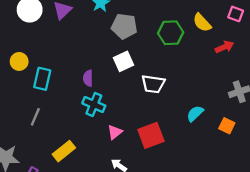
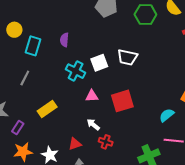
white square: (124, 61) -> (99, 63), moved
purple semicircle: (88, 78) -> (64, 40), moved
cyan semicircle: (195, 114) -> (167, 115), moved
pink triangle: (115, 132) -> (92, 96), turned 32

